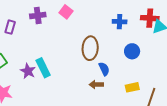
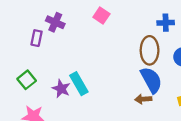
purple cross: (38, 15) -> (55, 22), moved, turned 35
brown ellipse: (90, 48) -> (150, 50), moved
blue semicircle: (104, 69) -> (151, 80), size x1.6

